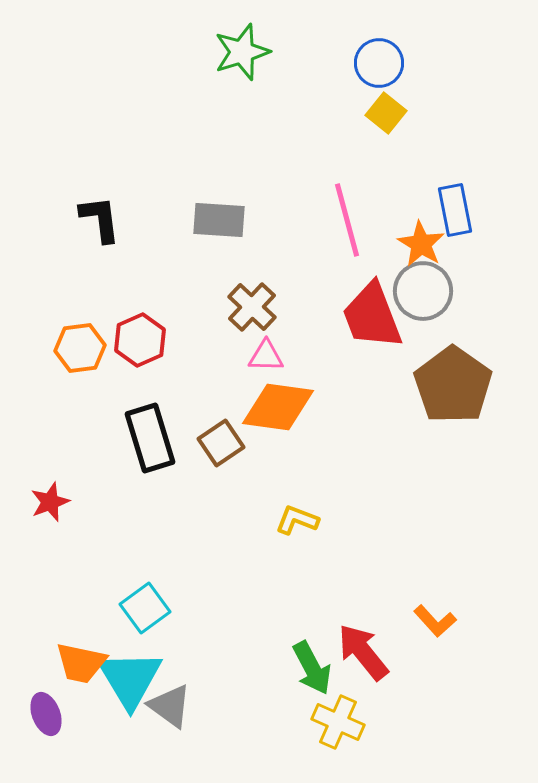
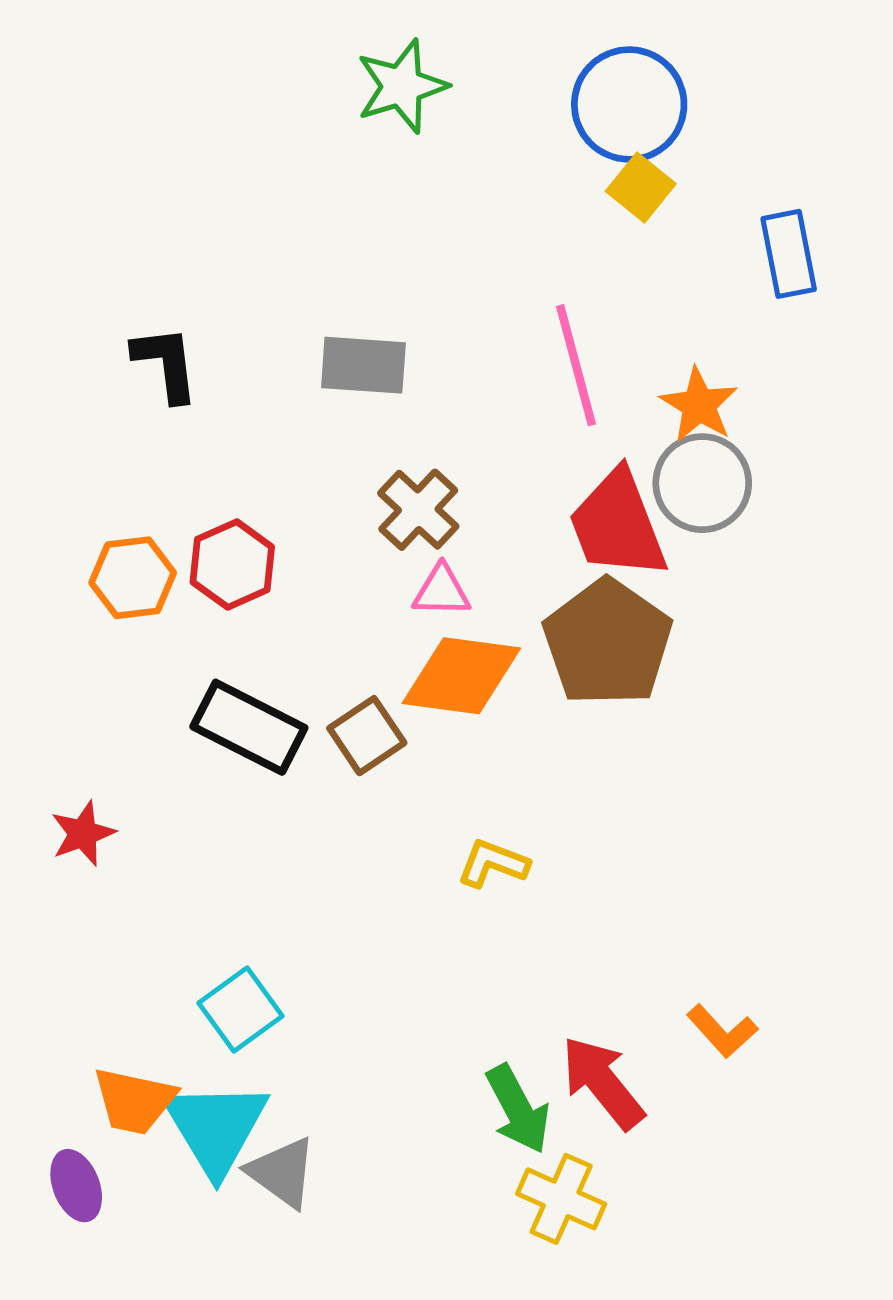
blue circle: (379, 63) -> (629, 104), size x1.4
blue rectangle: (455, 210) -> (789, 254), moved
brown pentagon: (453, 385) -> (608, 643), moved
black rectangle: (150, 438) -> (249, 727), turned -46

